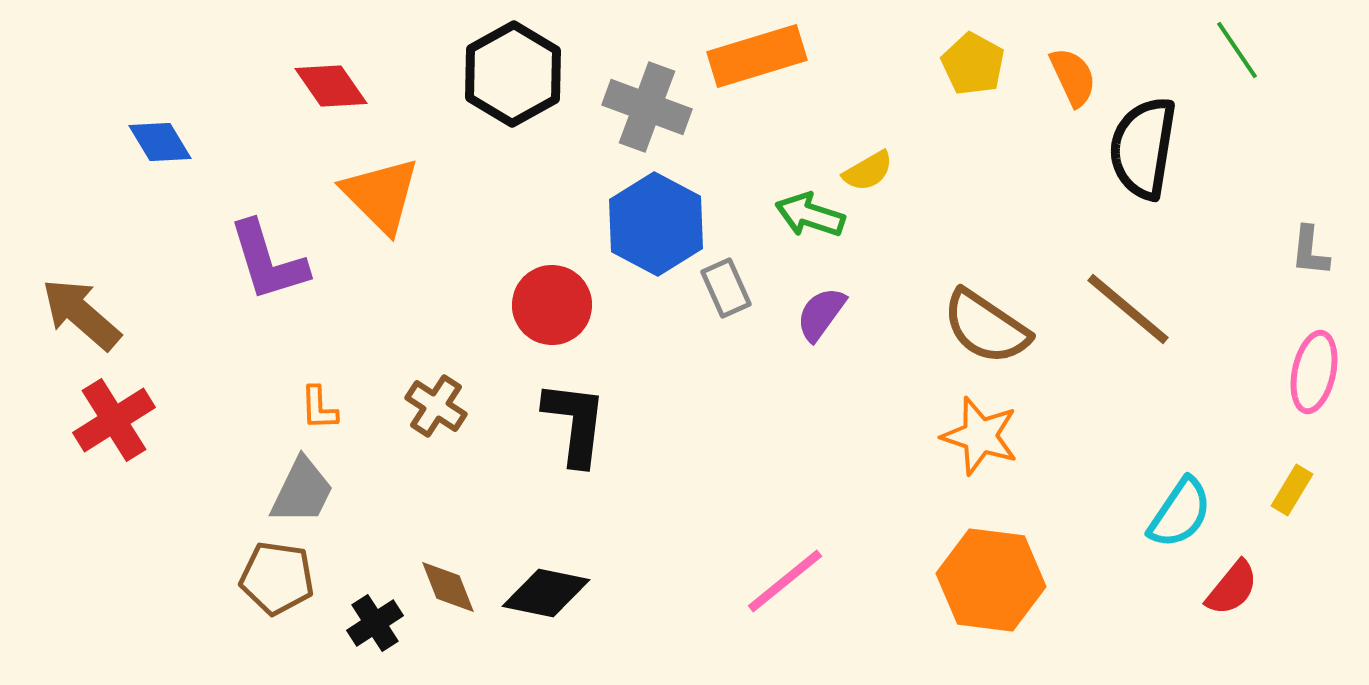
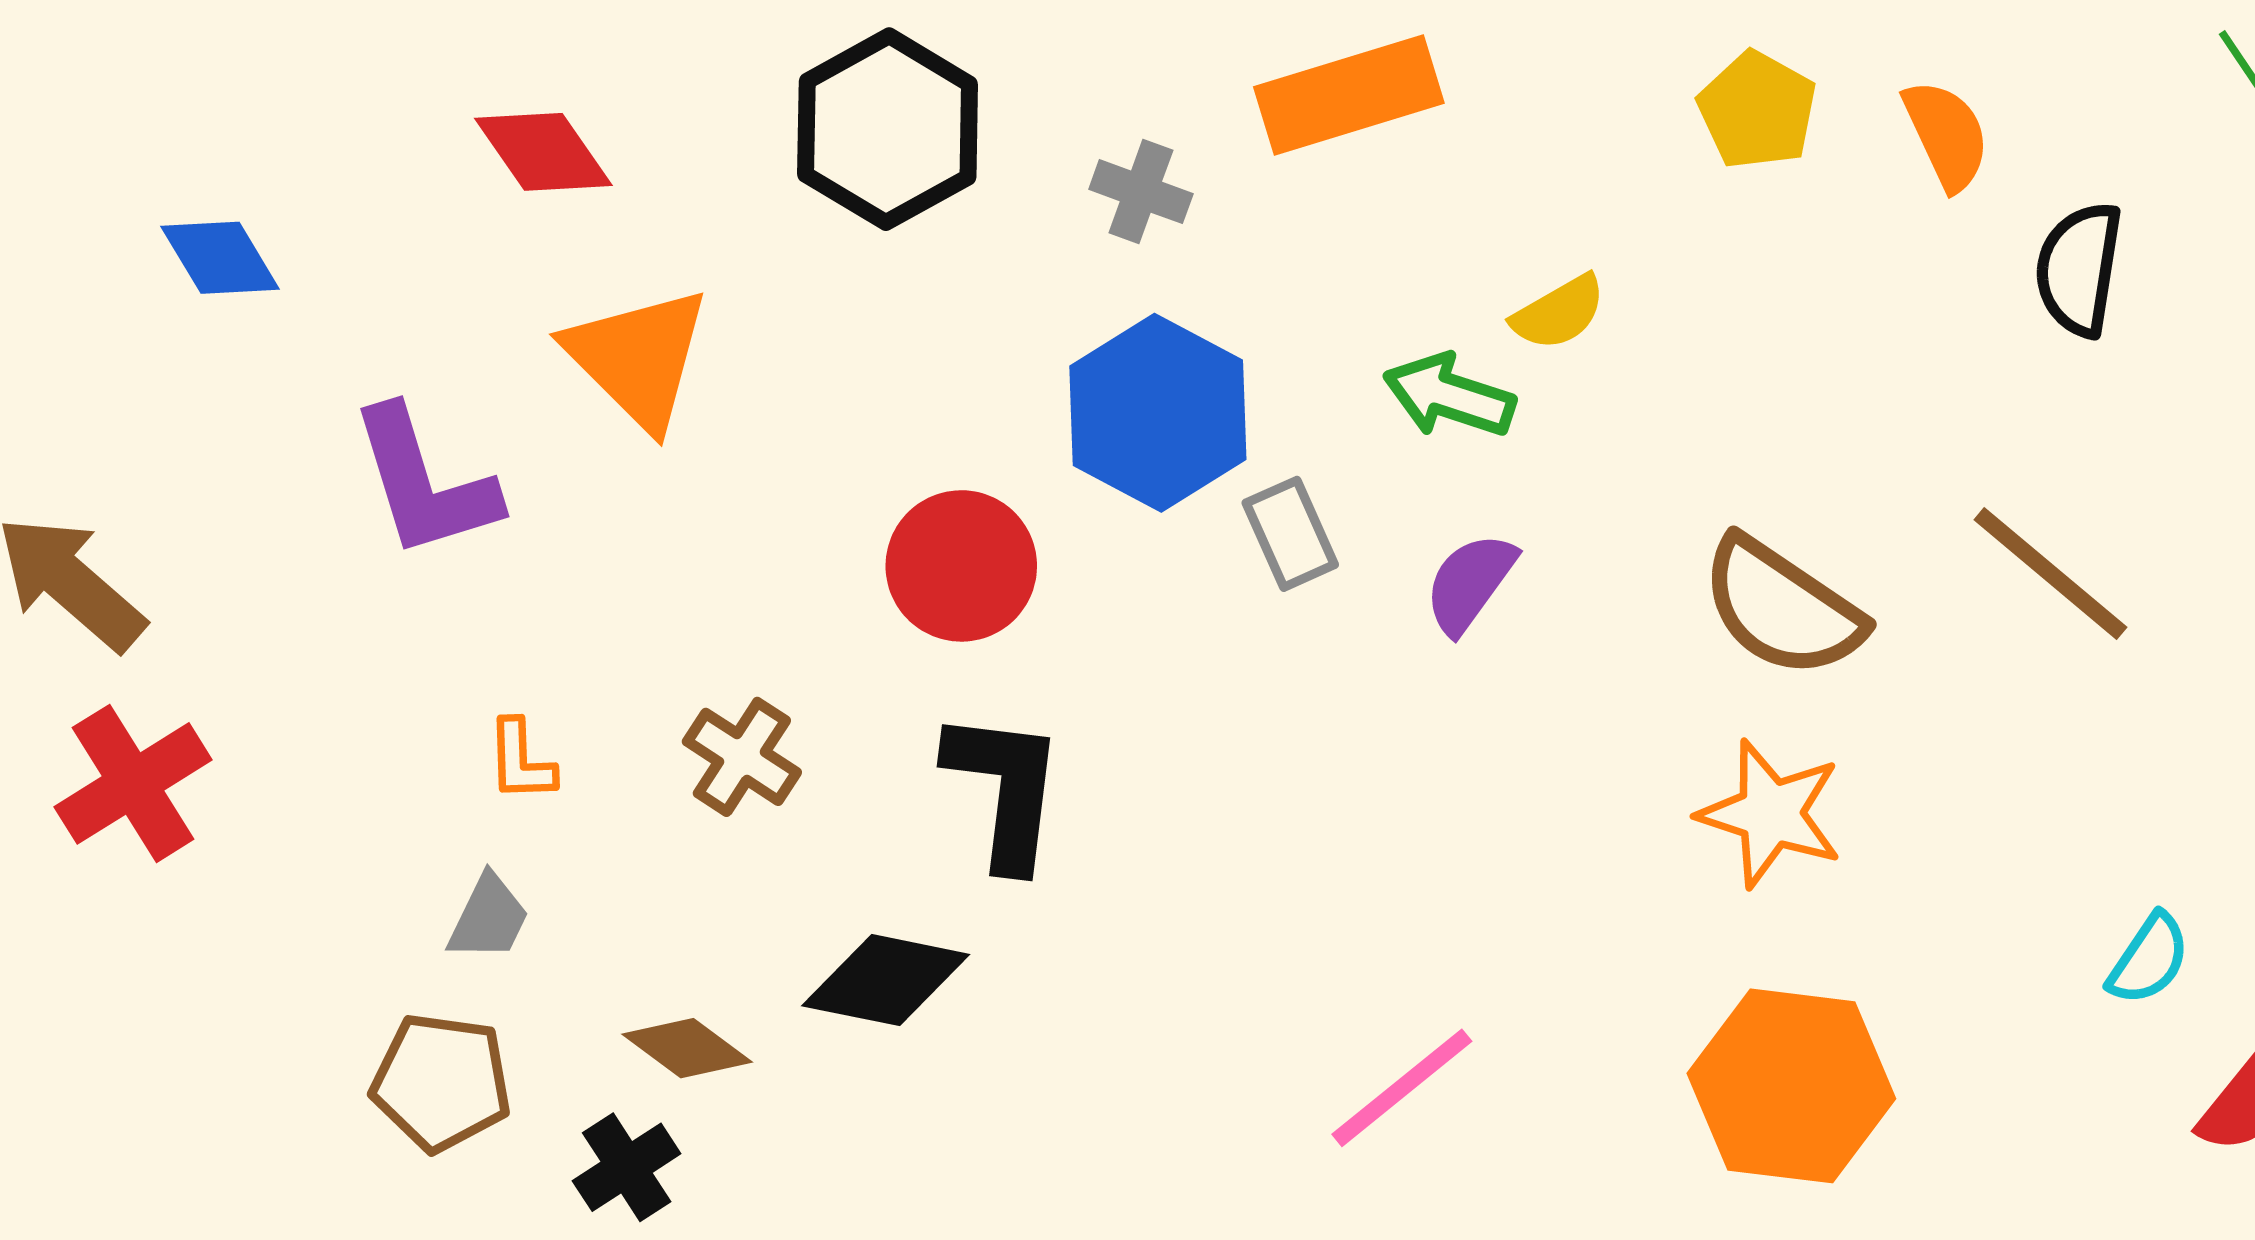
gray cross: (647, 107) -> (1141, 192), size x0.6
black semicircle: (1143, 148) -> (2079, 269), size x0.7
gray trapezoid: (302, 491) -> (489, 918), size x0.7
cyan semicircle: (1180, 513) -> (2149, 959), size x0.7
brown diamond: (448, 587) -> (687, 1048), moved, turned -32
black diamond: (546, 593) -> (886, 980), moved

